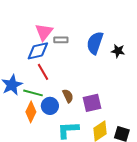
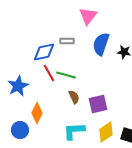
pink triangle: (44, 32) -> (88, 16), moved
green line: (33, 93) -> (66, 75), moved
blue circle: (50, 106) -> (20, 130), moved

